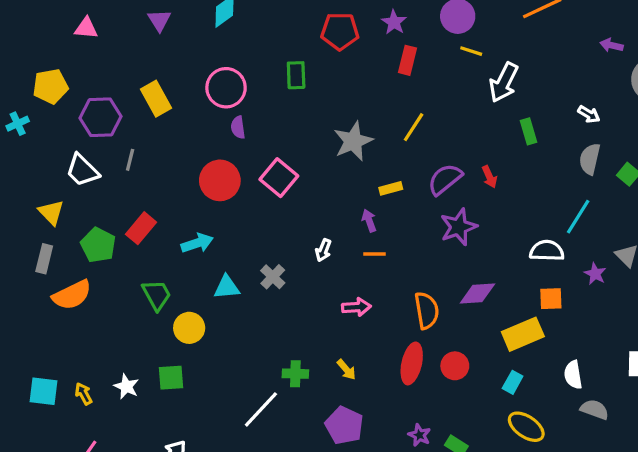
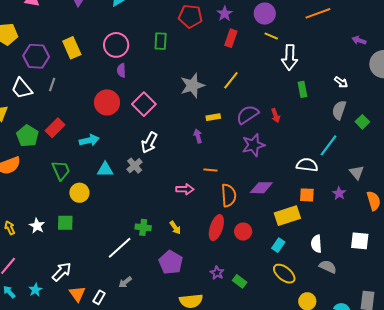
white arrow: (504, 82) -> (290, 57), turned -30
white arrow: (323, 250) -> (149, 143), moved, size x1.5
orange line: (374, 254) -> (210, 170), moved
purple star: (595, 274) -> (339, 193), moved

